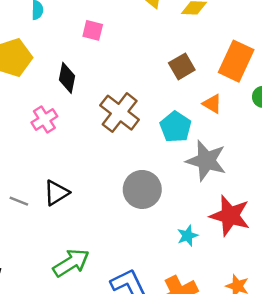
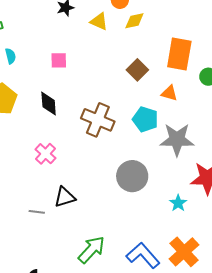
pink cross: (44, 119) -> (46, 154), moved
black triangle: (56, 193) -> (65, 197), turned 30

